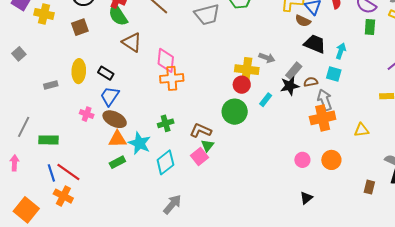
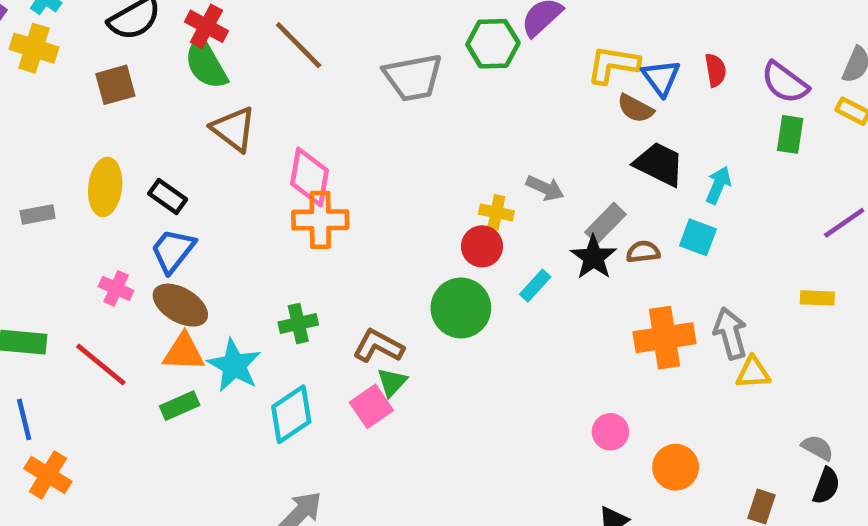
yellow cross: (247, 70) -> (496, 212), size x0.6
black star: (290, 86) -> (593, 257), turned -30
gray arrow: (325, 100) -> (730, 333), moved
orange circle: (331, 160) -> (676, 467), moved
red line: (68, 172) -> (101, 364), moved

